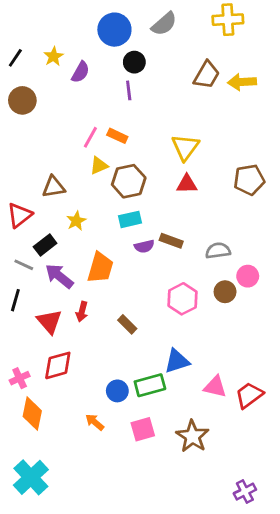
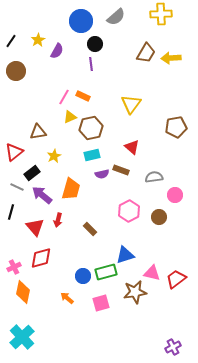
red triangle: (187, 184) -> (132, 147), moved, turned 42
brown circle: (225, 292) -> (159, 217), moved
brown star: (192, 436) -> (135, 292), moved, turned 30

